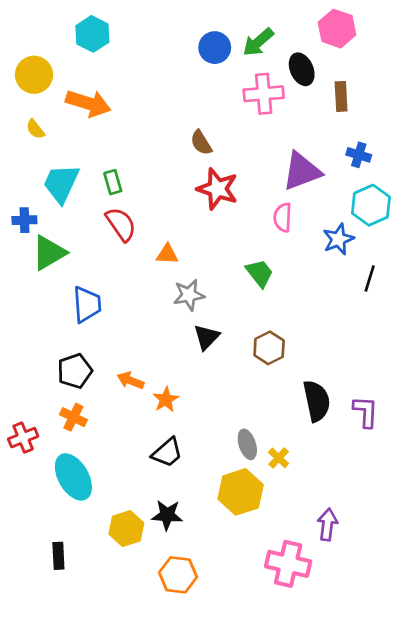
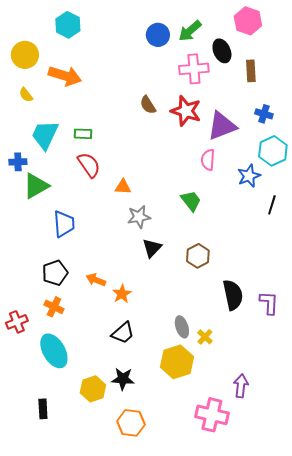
green rectangle: (113, 182) -> (83, 134), turned -72
red star: (217, 189) -> (186, 111), moved

